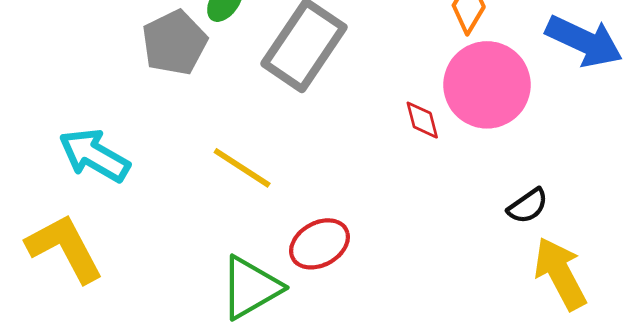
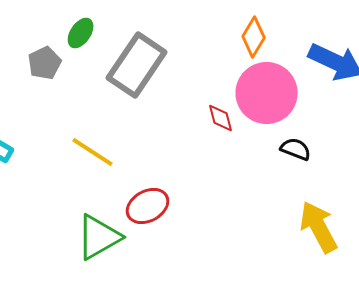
gray pentagon: (175, 43) -> (45, 63), size x0.7
black semicircle: (528, 206) -> (296, 149), moved, turned -124

